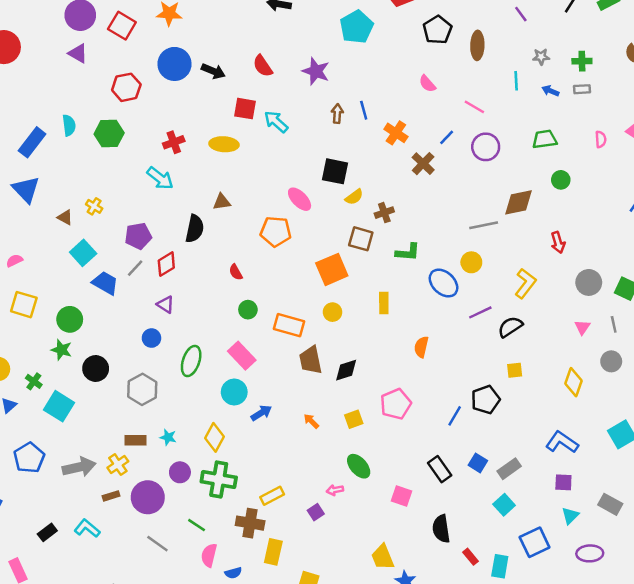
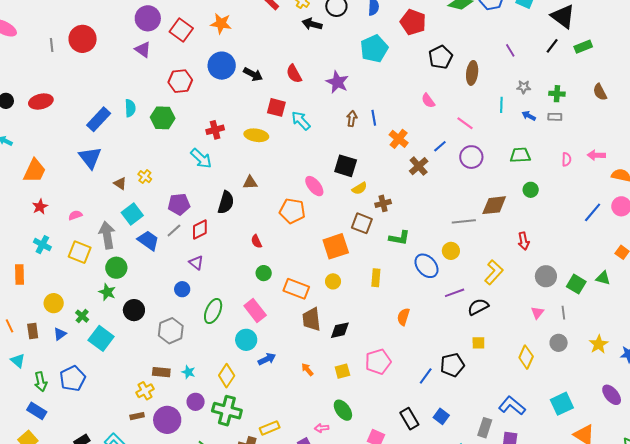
gray arrow: (79, 467) -> (107, 235), moved, turned -92
gray rectangle: (509, 469) -> (485, 428), moved, turned -42

